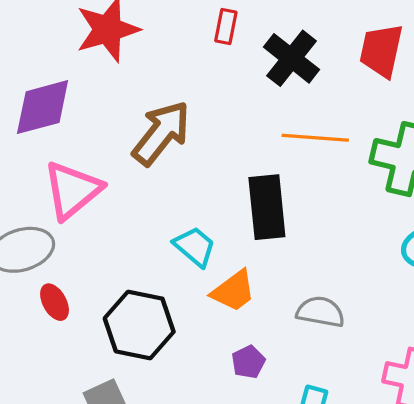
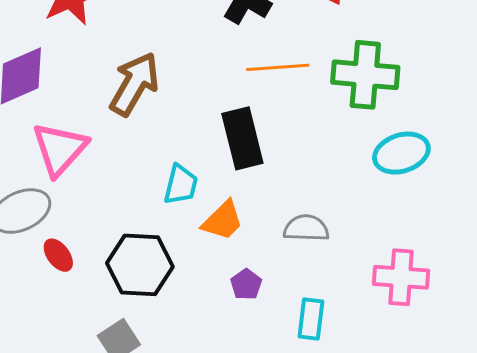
cyan trapezoid: (195, 247) -> (181, 185), turned 72

